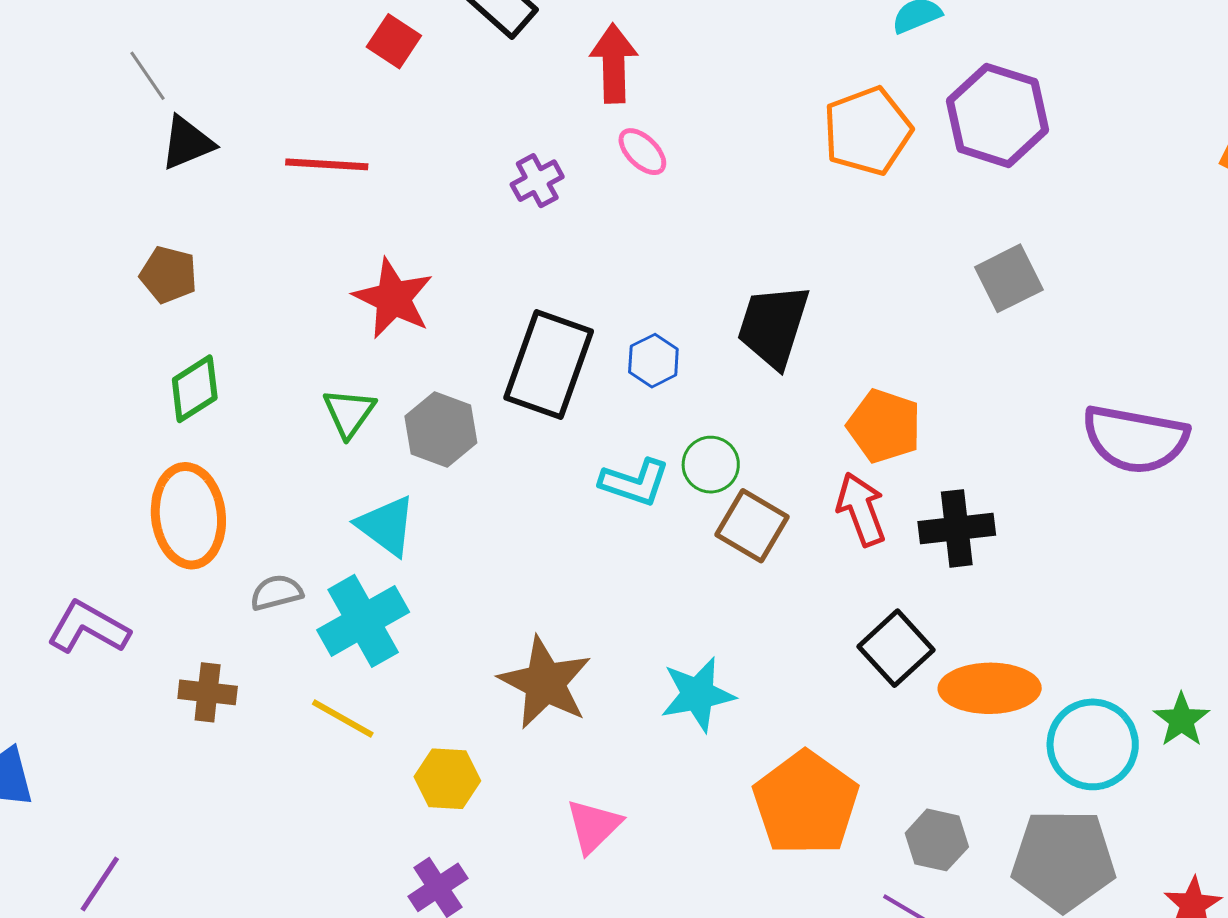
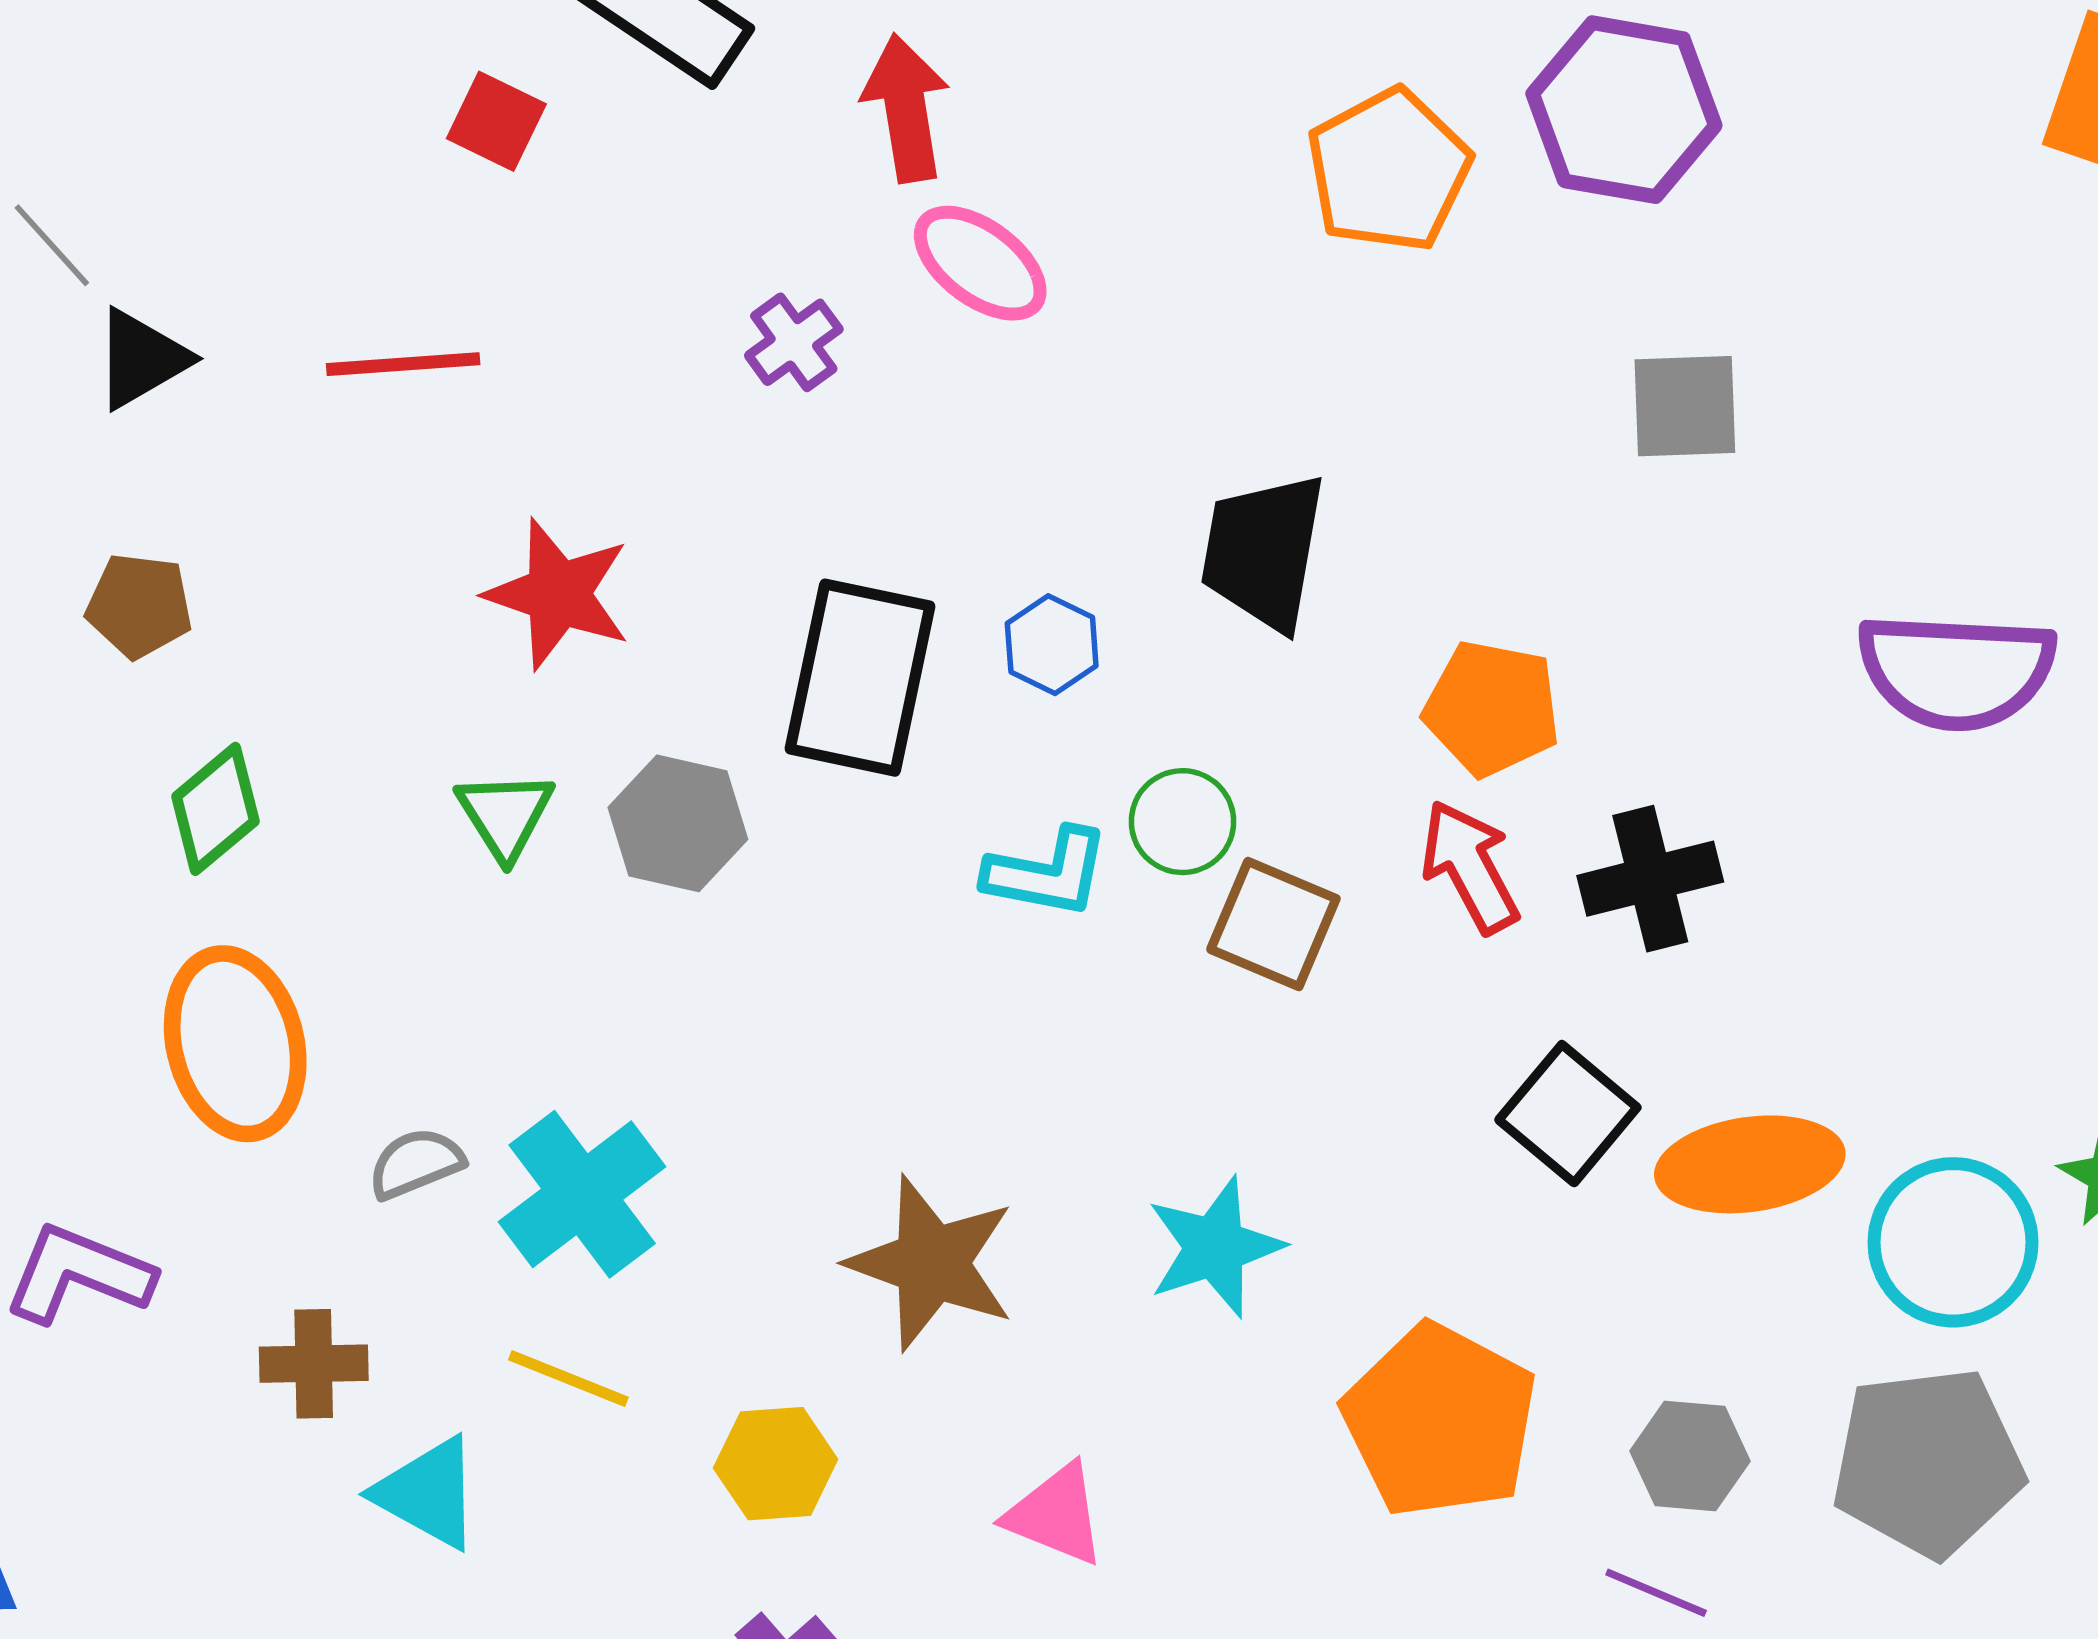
pink ellipse: (642, 152) -> (980, 263), size x1.4
gray square: (1009, 278) -> (1685, 406), turned 32
cyan triangle: (386, 526) -> (428, 1493), moved
pink triangle: (594, 826) -> (1056, 1515), turned -46

